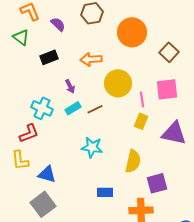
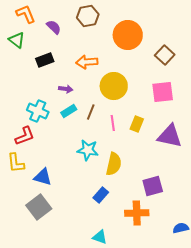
purple arrow: (70, 86) -> (66, 89), turned -56
pink line: (142, 99) -> (113, 123), moved
brown line: (95, 109) -> (91, 112), turned -42
yellow semicircle: (133, 161) -> (114, 164), moved
blue rectangle: (105, 192) -> (101, 195), turned -49

